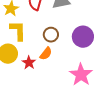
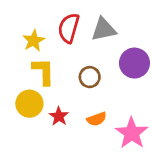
purple circle: (83, 37) -> (134, 63), moved
orange semicircle: (46, 54) -> (97, 119), moved, turned 32

